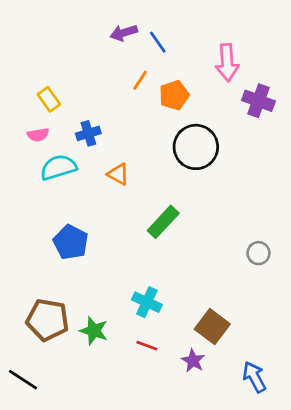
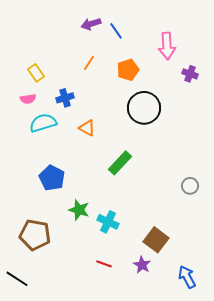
orange line: (140, 80) -> (89, 63), moved
purple cross: (258, 101) -> (190, 74), size x0.7
green star: (94, 331) -> (79, 210), moved
red line: (147, 346) -> (104, 264), moved

